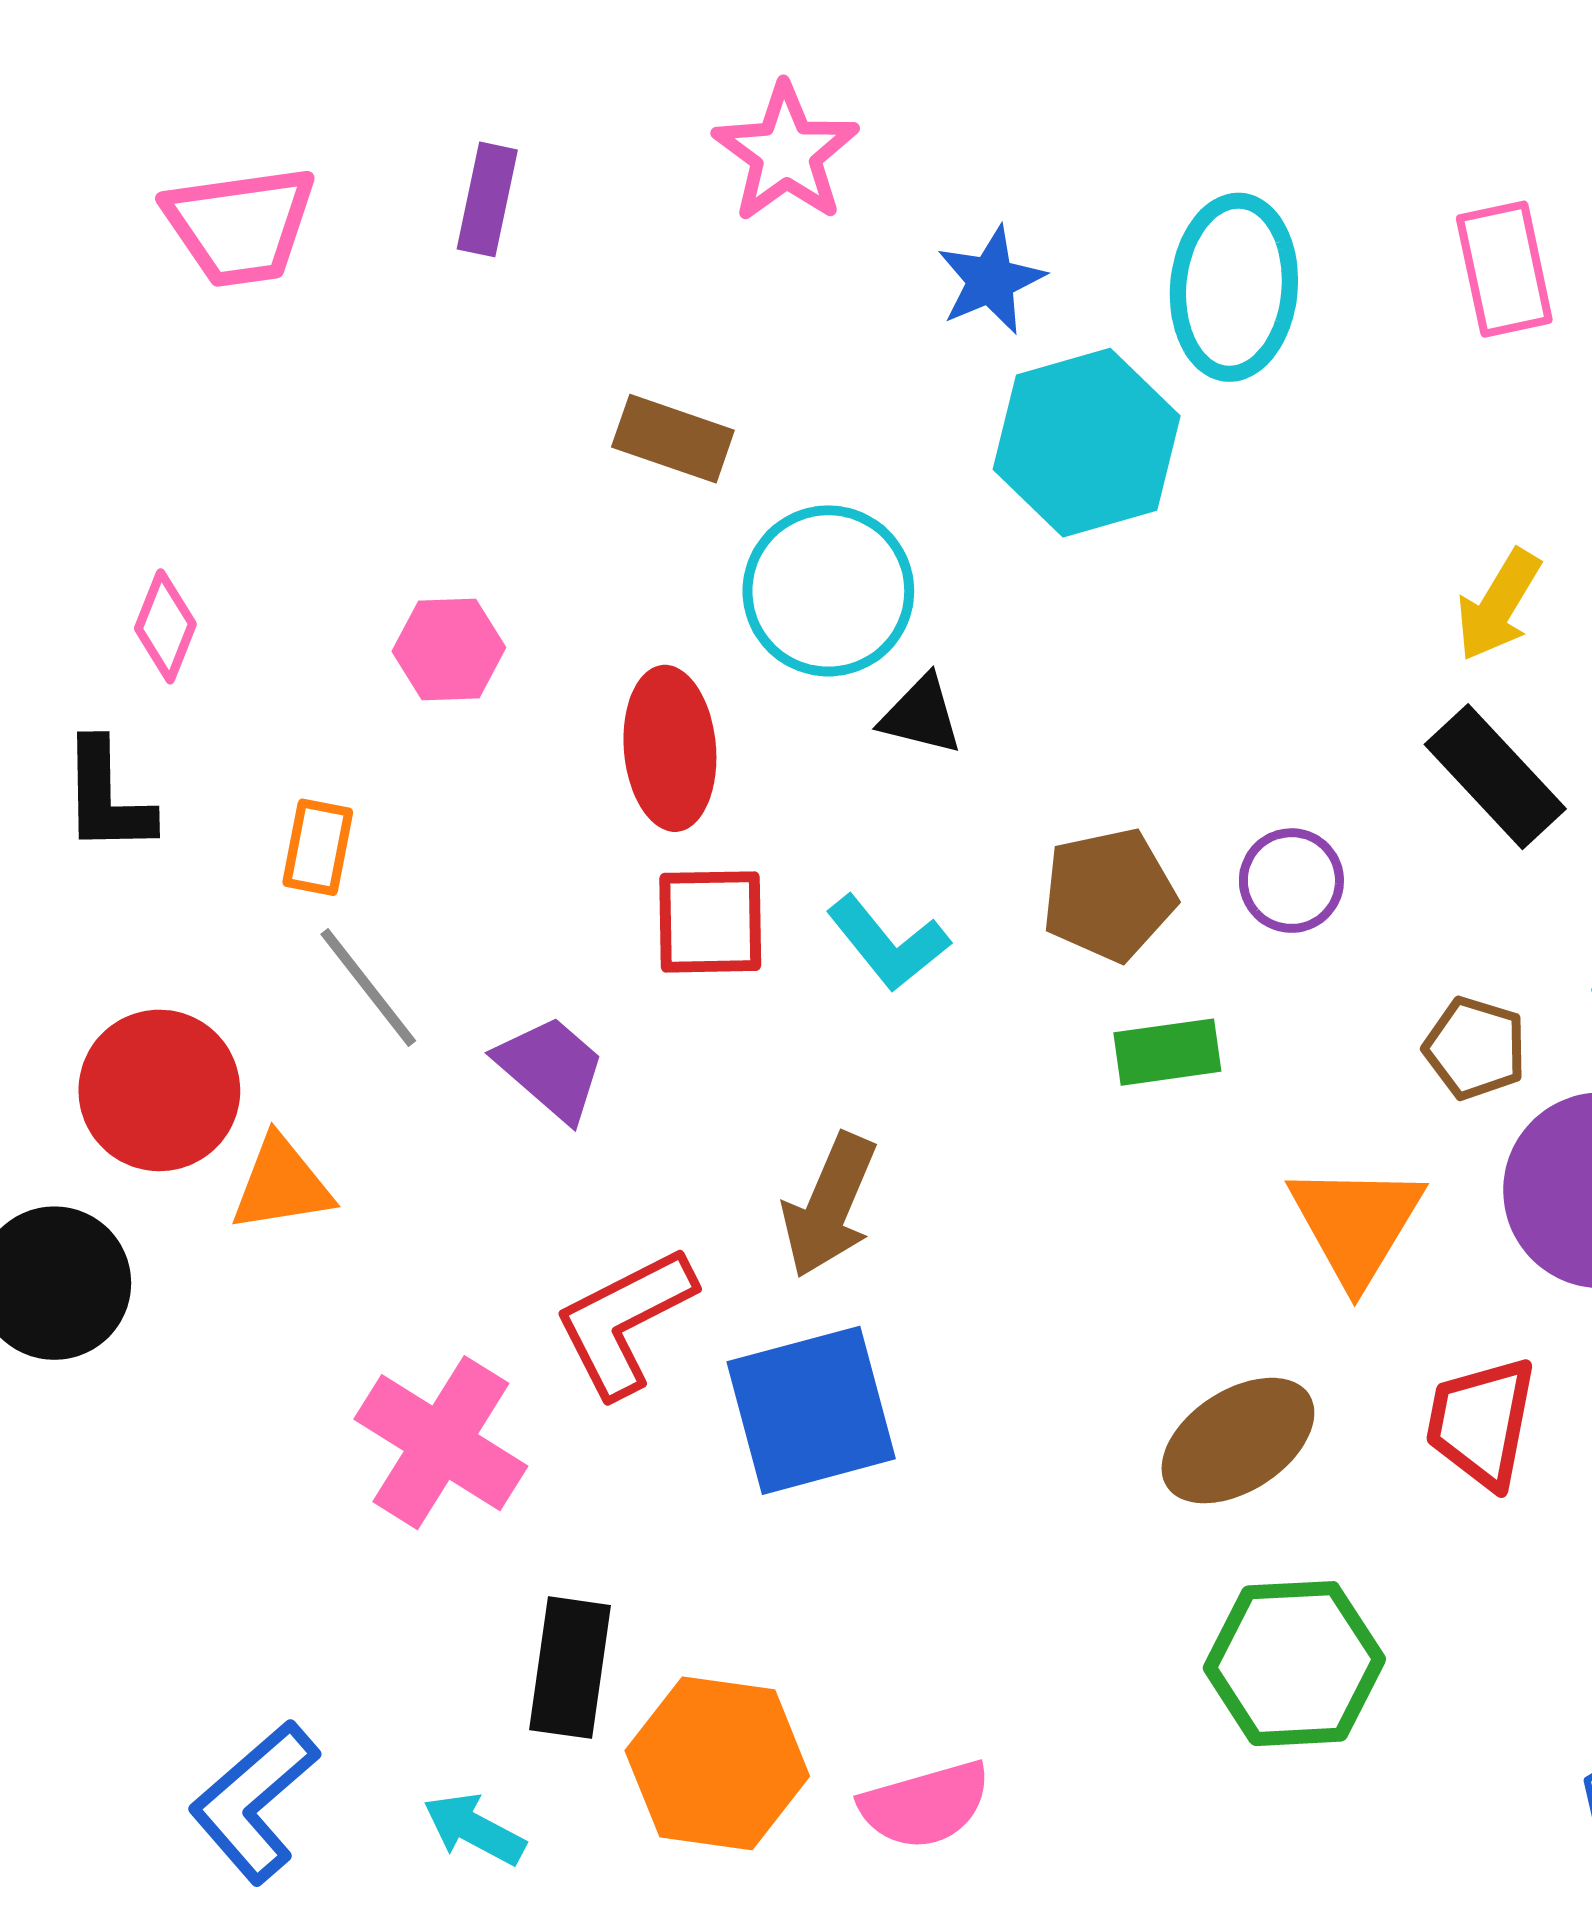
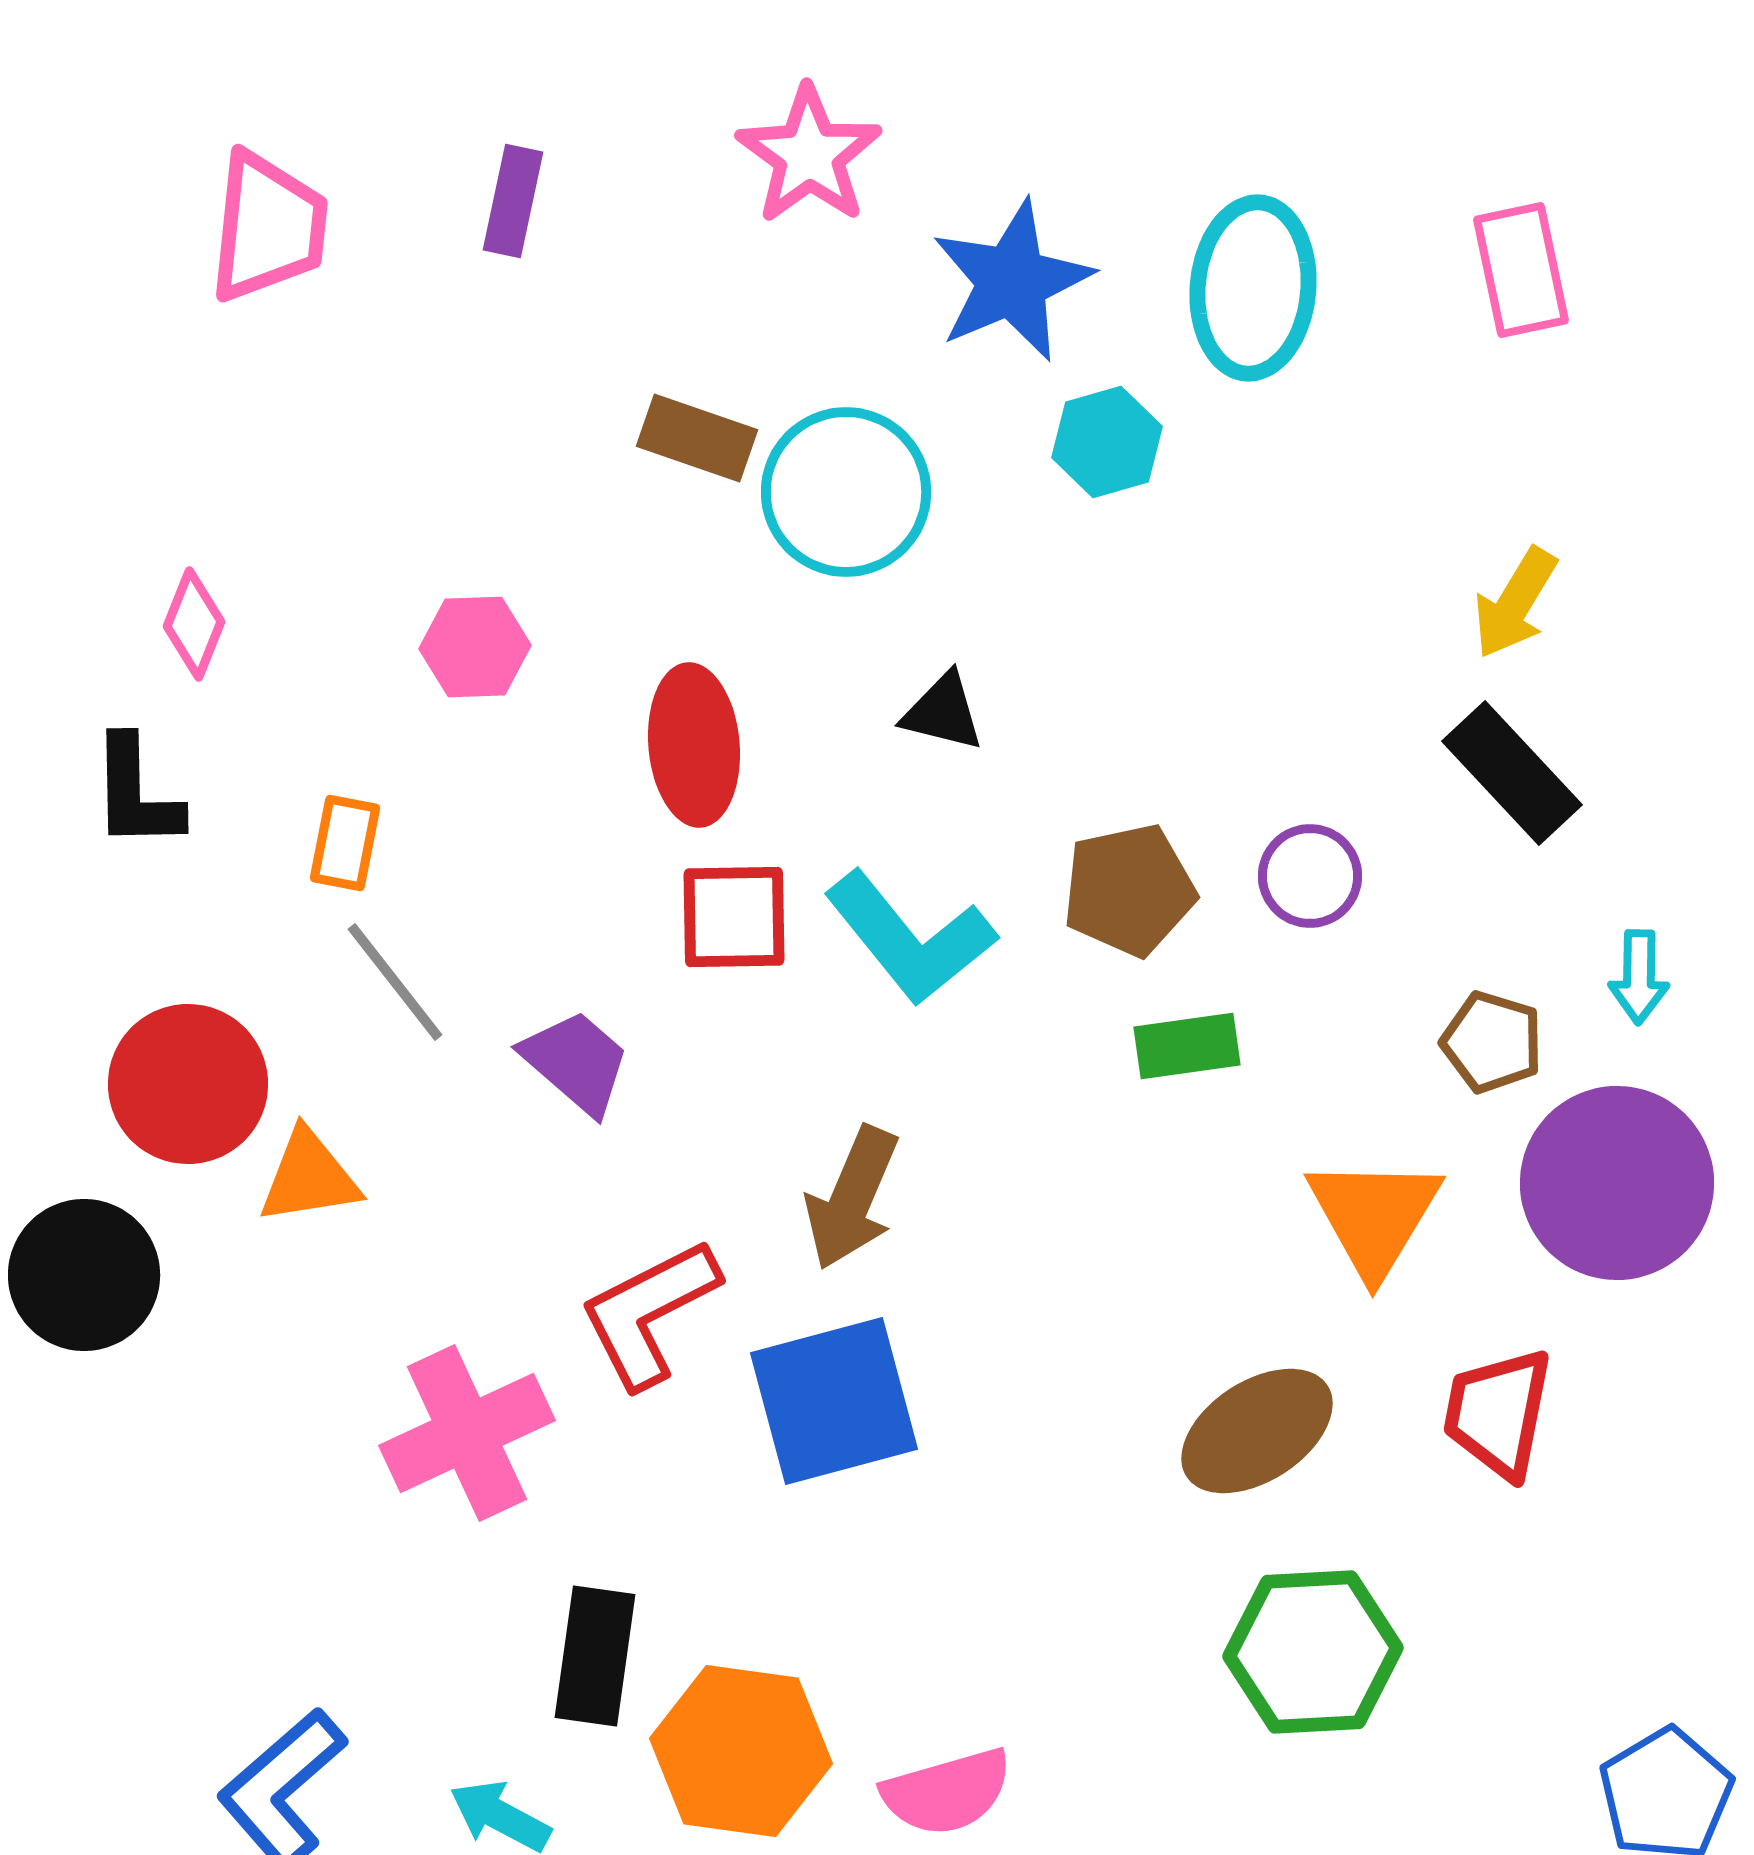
pink trapezoid: (240, 226) -> (268, 227), turned -76
blue star: (991, 280) -> (1012, 281), size x1.5
cyan hexagon: (1087, 443) -> (1107, 442), size x0.6
cyan circle: (828, 591) -> (846, 492), moved
cyan L-shape: (888, 943) -> (910, 938), size x1.4
pink cross: (441, 1443) -> (467, 1433), turned 33

